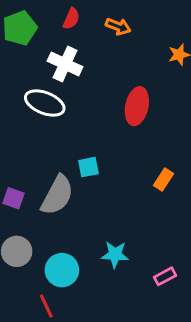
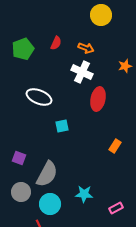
white cross: (65, 64) -> (82, 72), moved
cyan square: (88, 167) -> (62, 126), moved
gray semicircle: (57, 195) -> (47, 174), moved

